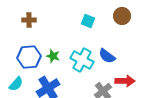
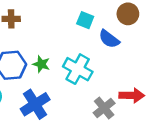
blue semicircle: (107, 56) -> (109, 39), moved

